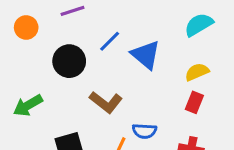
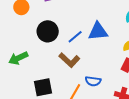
blue line: (110, 41) -> (75, 37), moved
blue triangle: (146, 55) -> (98, 31), turned -50

